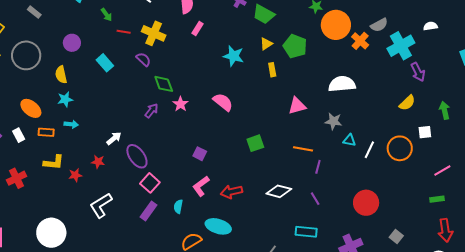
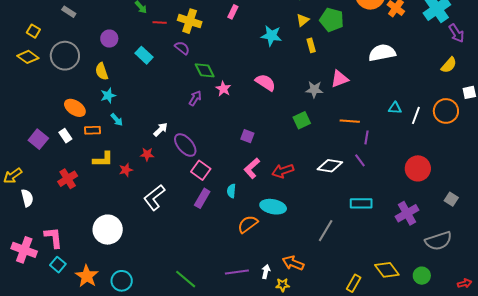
gray star: (333, 121) -> (314, 89), moved
cyan arrow: (71, 124) -> (117, 120), turned 48
purple line: (315, 199) -> (360, 160), moved

